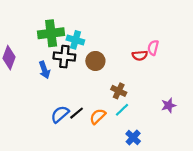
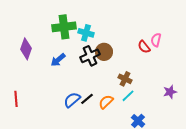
red semicircle: (140, 55) -> (144, 47), turned 56
black cross: (64, 57) -> (90, 56), moved, turned -30
blue arrow: (44, 70) -> (58, 60), turned 70

